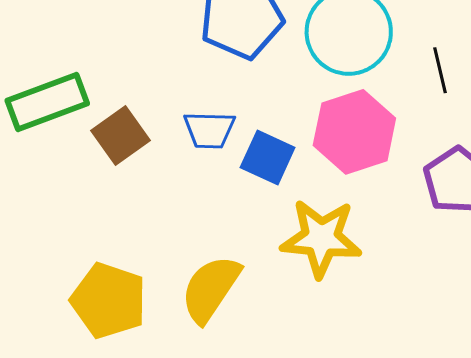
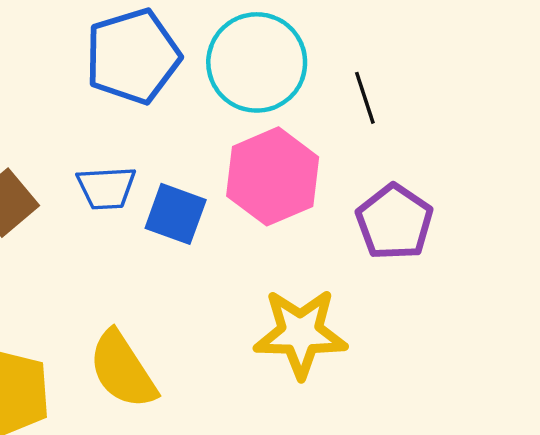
yellow star: (321, 238) -> (300, 333), moved
yellow semicircle: (211, 289) -> (123, 370), turned -62

